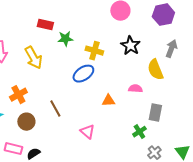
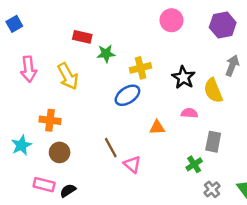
black star: (130, 46) -> (183, 77), moved
yellow cross: (94, 51) -> (141, 68), turned -30
orange cross: (18, 95) -> (50, 120), turned 36
brown line: (55, 109) -> (111, 148), moved

